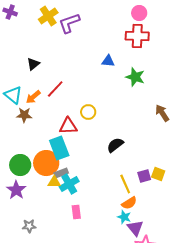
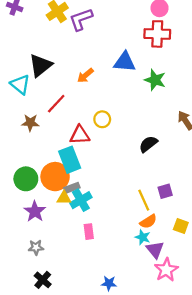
blue triangle: (108, 61) -> (125, 62), size x1.5
black triangle: (33, 64) -> (40, 65), size x1.6
red line: (55, 89) -> (56, 104), moved
cyan triangle: (13, 95) -> (20, 84), moved
orange arrow: (33, 97) -> (85, 75), moved
black semicircle: (115, 145) -> (148, 144), moved
yellow square: (158, 174) -> (181, 226), moved
purple star: (16, 190) -> (35, 211), moved

